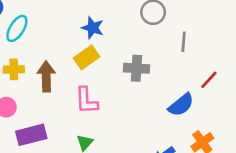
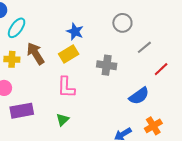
gray line: (184, 42) -> (144, 47), turned 42
brown arrow: (46, 76) -> (36, 53), moved, turned -35
red line: (209, 80) -> (161, 69), moved

